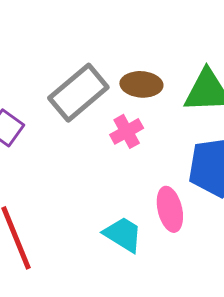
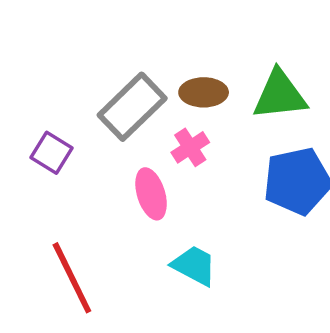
pink ellipse: (170, 209) -> (151, 194), moved

